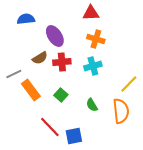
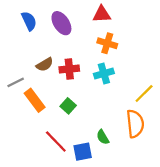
blue semicircle: (26, 19) -> (29, 21), turned 72
purple ellipse: (55, 36) -> (61, 23), moved
green semicircle: (92, 105) -> (103, 137), moved

